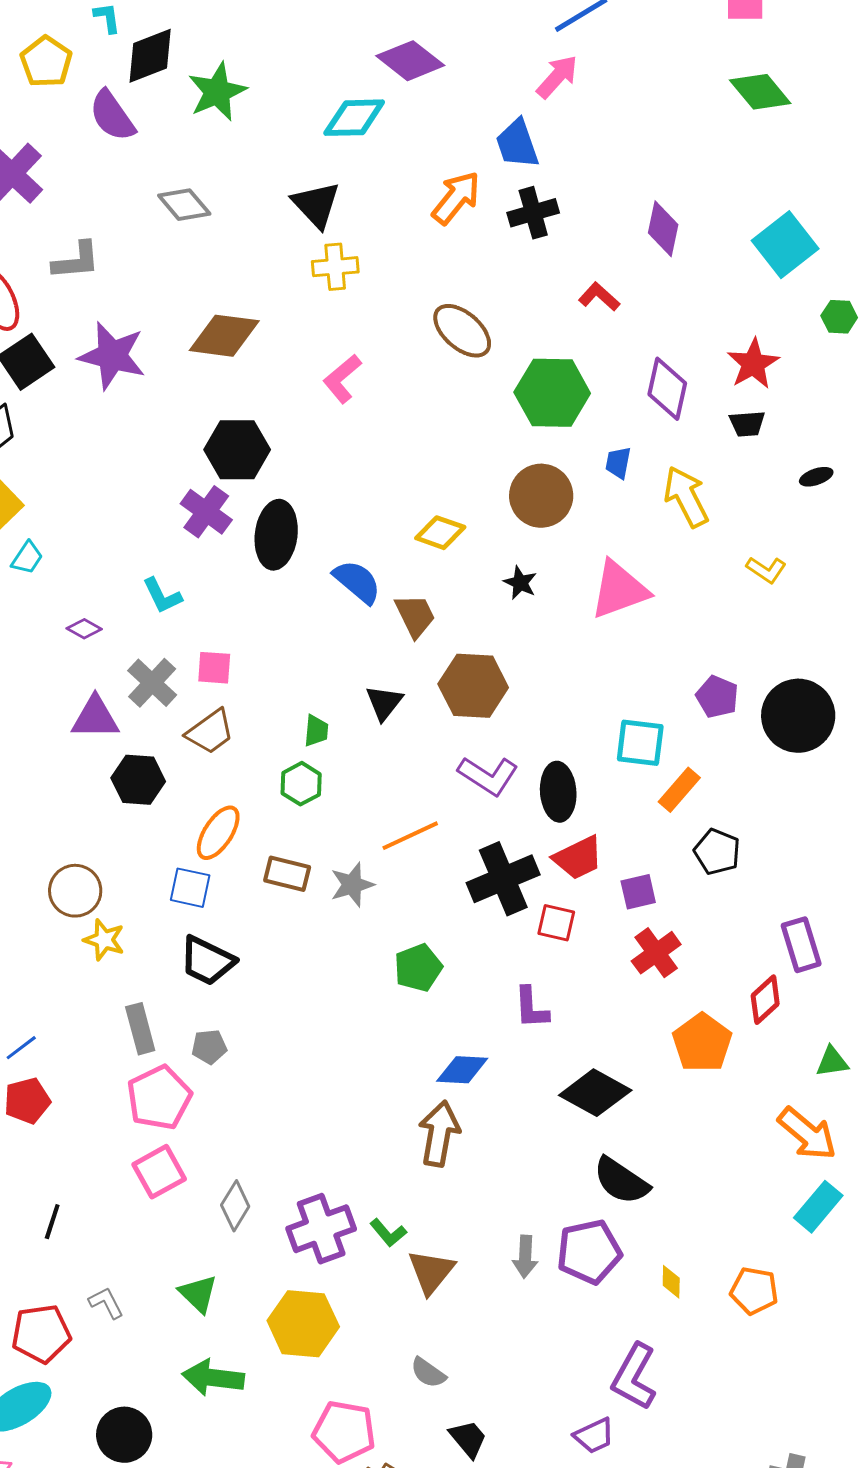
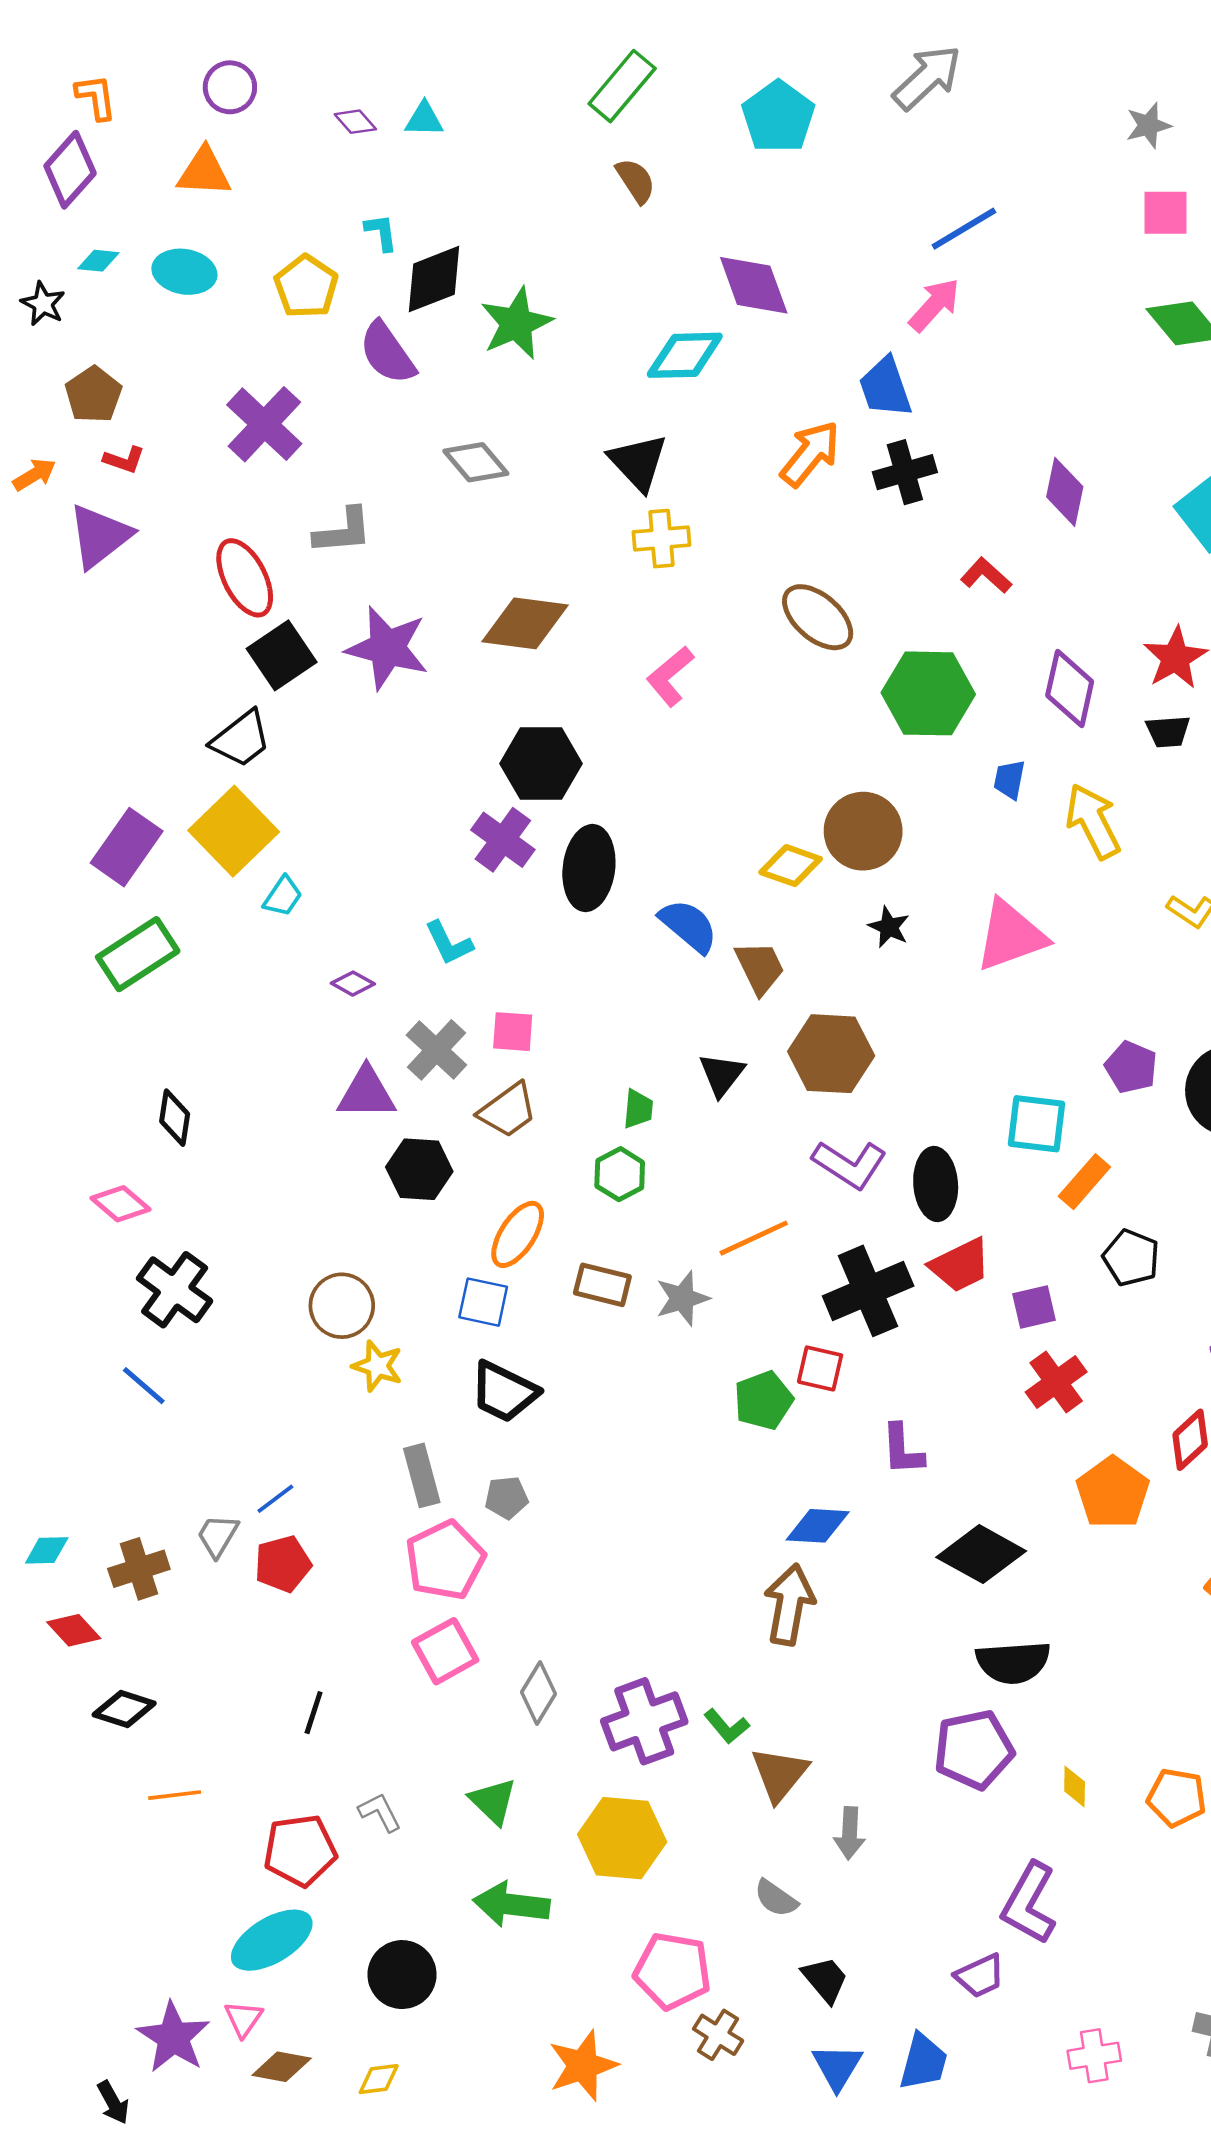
purple diamond: (410, 61) -> (754, 285), turned 32
brown circle: (541, 496) -> (863, 831), moved
red square: (556, 923) -> (820, 1368), moved
black semicircle: (621, 1181) -> (1013, 1662), turned -38
gray arrow: (525, 1257) -> (850, 1833), moved

